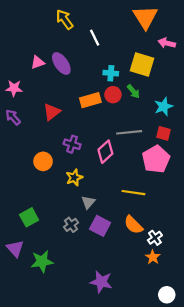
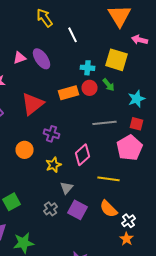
red triangle: (52, 112) -> (32, 104), size x1.4
pink diamond: (105, 152) -> (82, 155), moved

